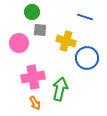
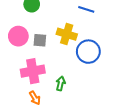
gray square: (40, 30) -> (40, 40), moved
green arrow: (60, 89) -> (61, 83), size x0.6

